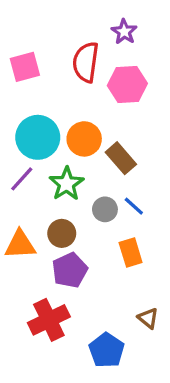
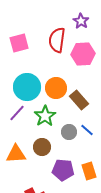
orange rectangle: (131, 253) -> (89, 171), moved
purple pentagon: (70, 270) -> (63, 170), moved, turned 30

